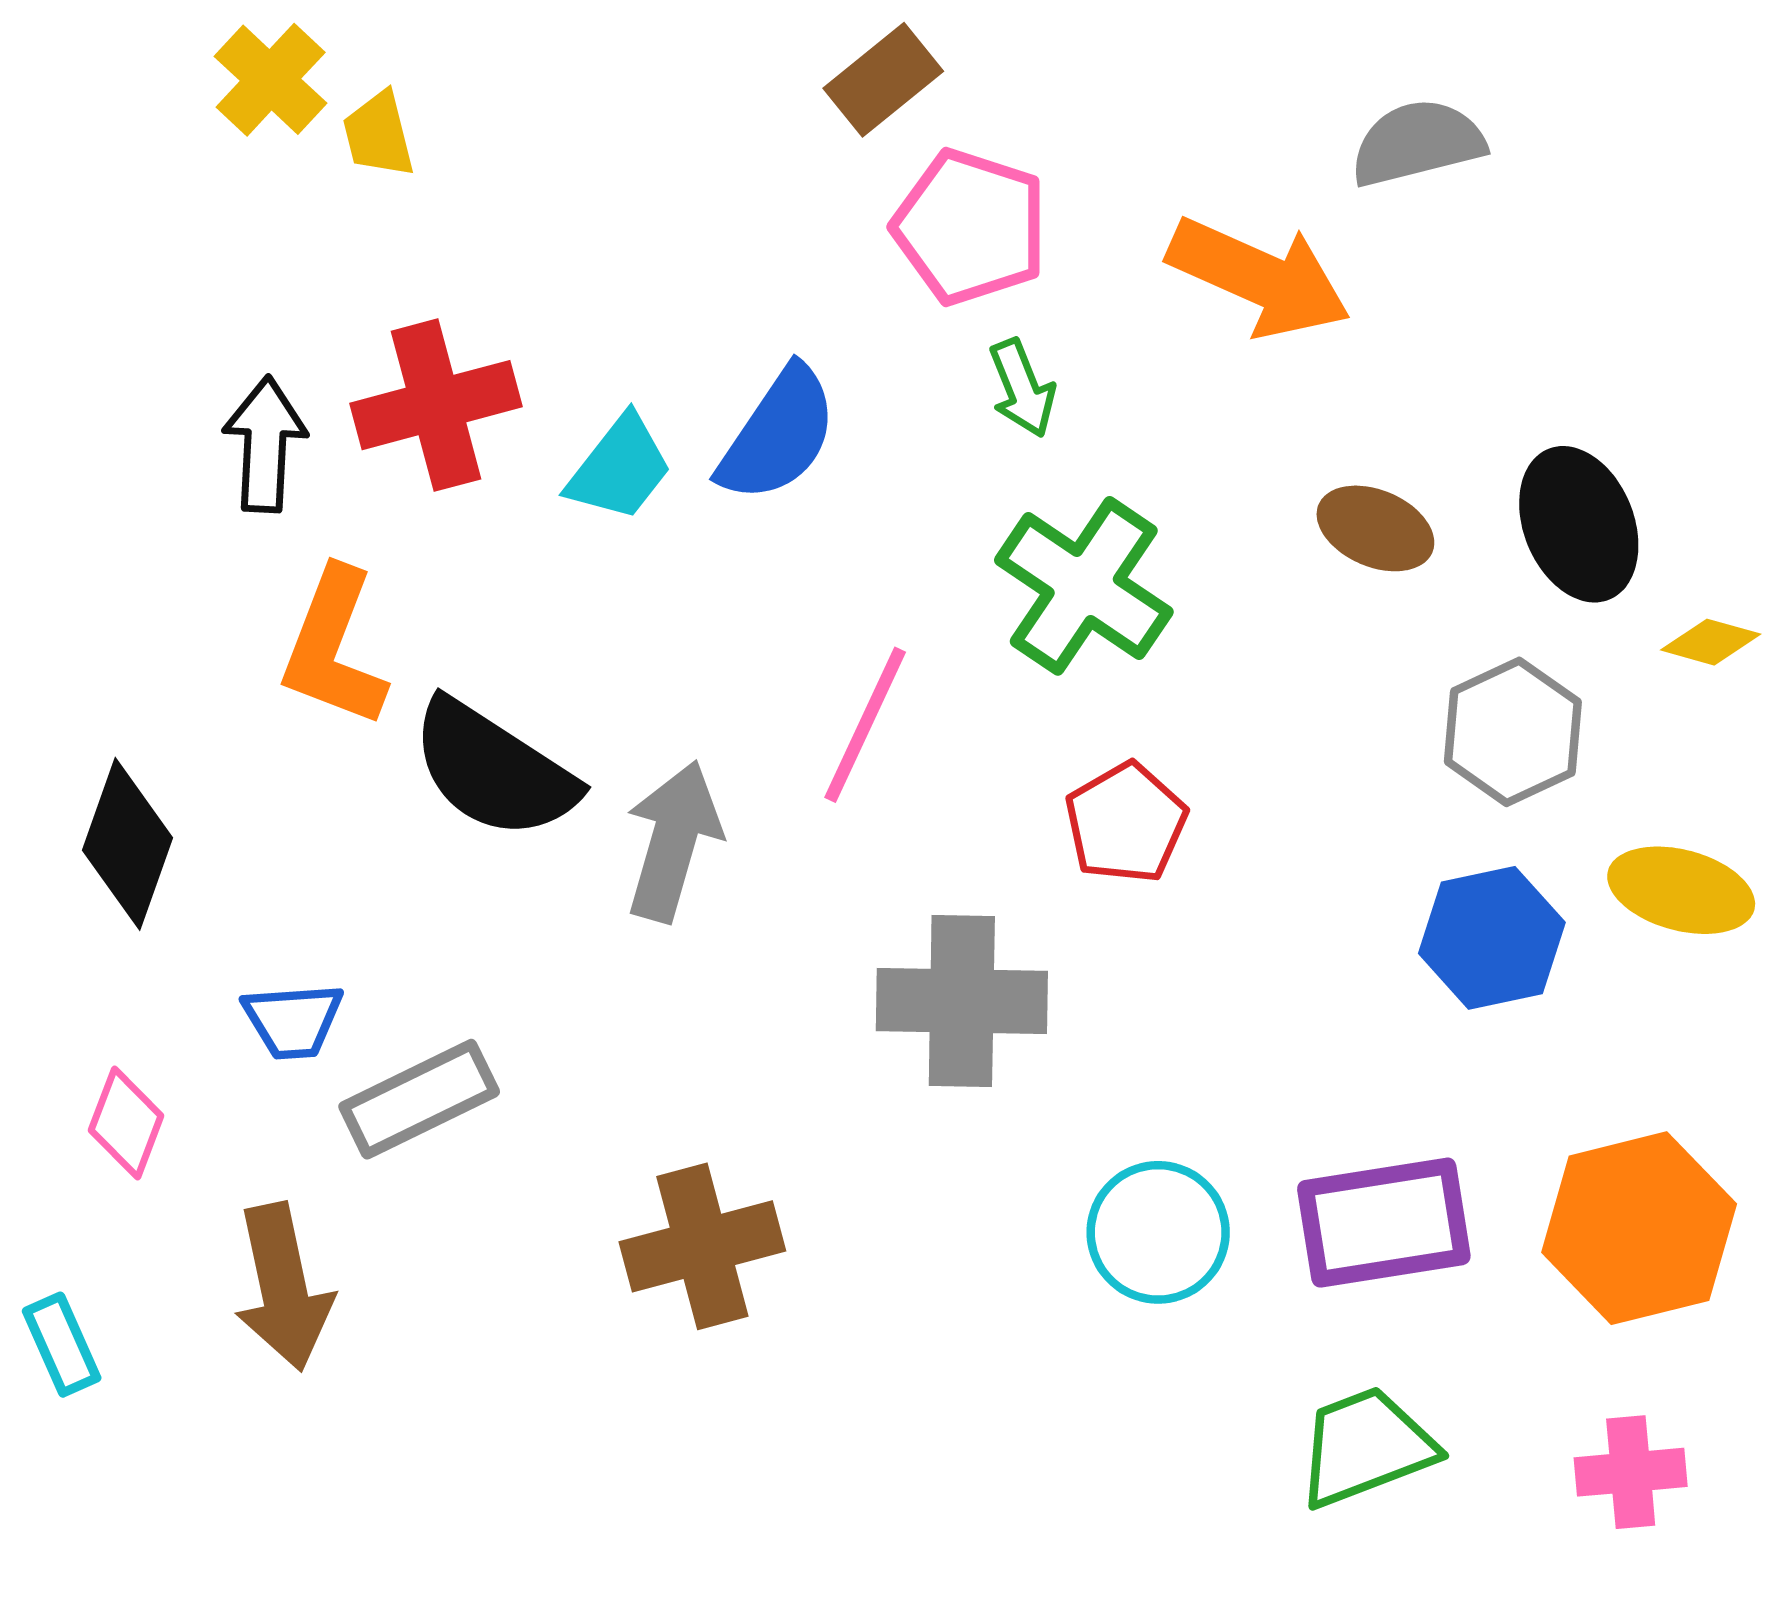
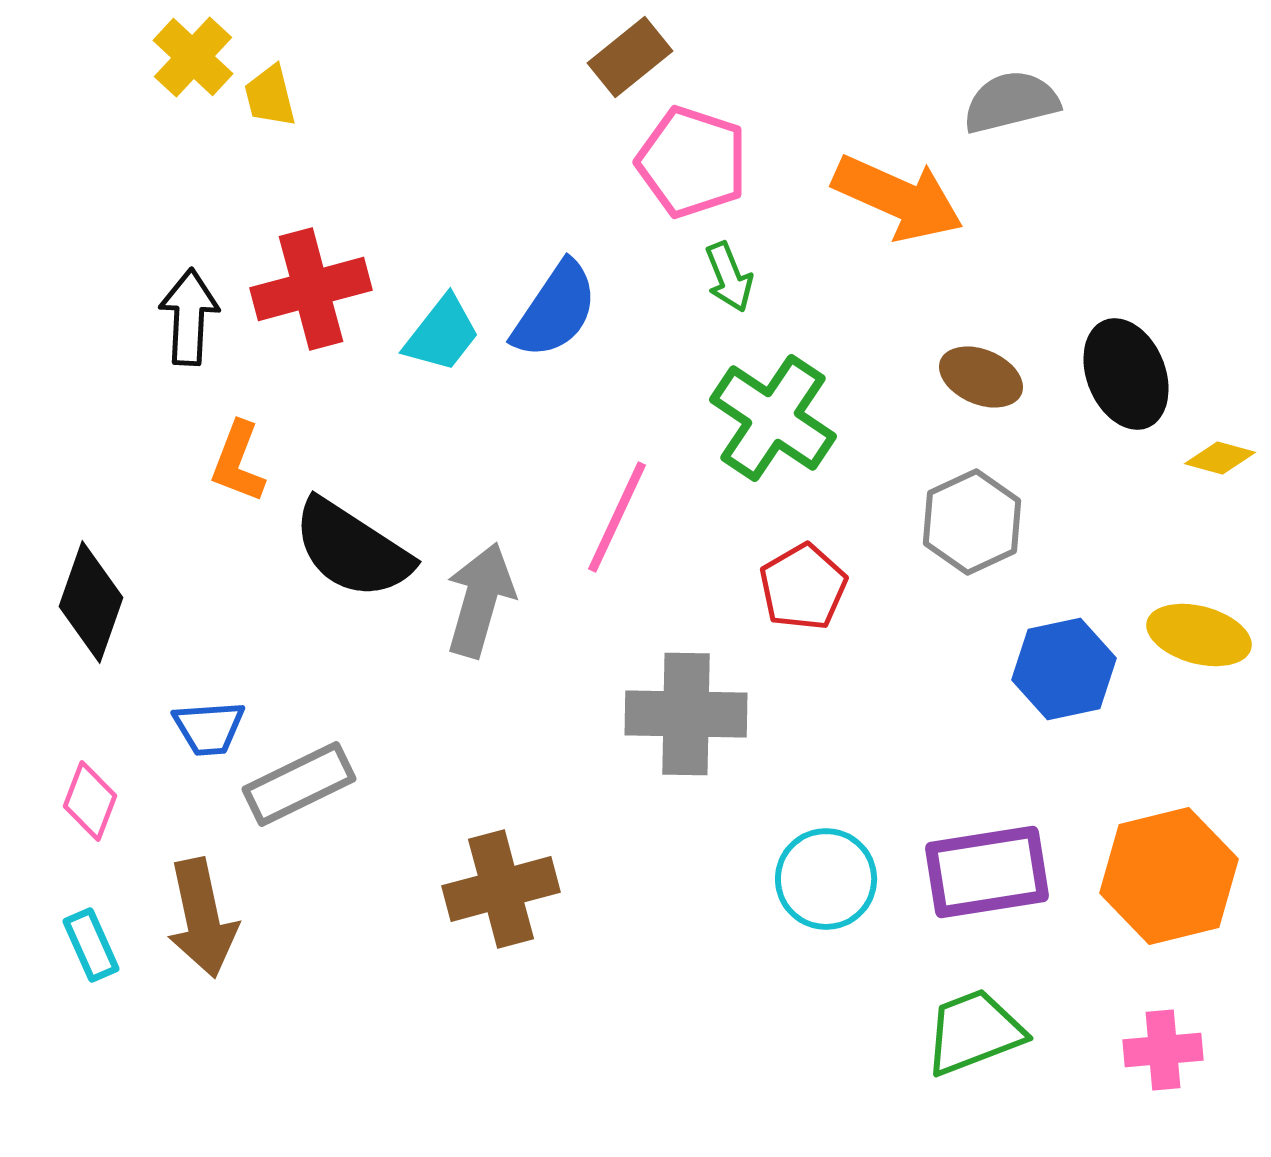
orange L-shape: (334, 648) -> (238, 462), size x0.7
gray hexagon: (1513, 732) -> (972, 522), moved
cyan rectangle: (62, 1345) -> (91, 945), moved

